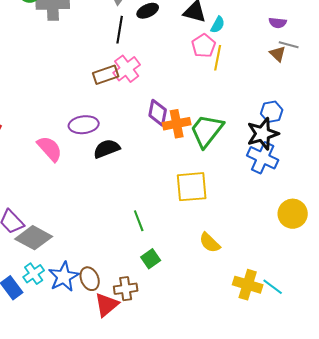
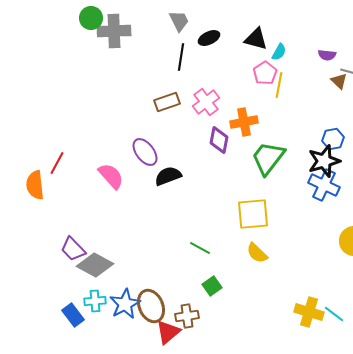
purple semicircle: (278, 23) -> (327, 55), moved
pink cross: (127, 69) -> (206, 102), moved
orange cross: (177, 124) -> (244, 122), moved
purple ellipse: (84, 125) -> (145, 152), turned 60
green line: (139, 221) -> (200, 248), turned -40
yellow semicircle: (210, 243) -> (257, 253), moved
cyan cross: (34, 274) -> (95, 301), turned 30
brown ellipse: (90, 279) -> (151, 306), size x1.4

